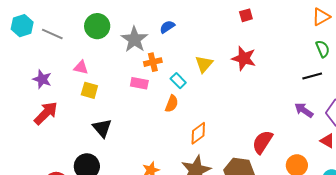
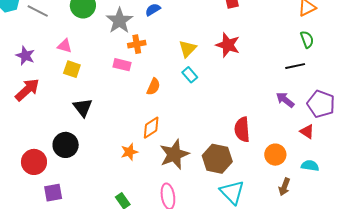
cyan rectangle: (178, 81) -> (190, 75), moved
orange diamond: (198, 133) -> (151, 128), moved
red semicircle: (262, 142) -> (242, 129), turned -40

